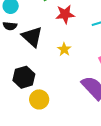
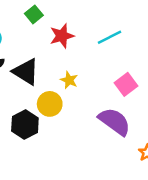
yellow circle: (39, 99) -> (50, 104), moved

